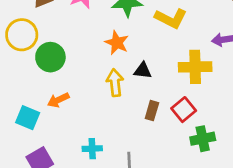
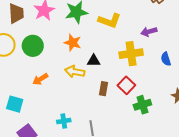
green circle: (50, 57) -> (33, 46), moved
yellow arrow: (115, 83) -> (75, 72), turned -66
orange arrow: (58, 100) -> (40, 79), moved

